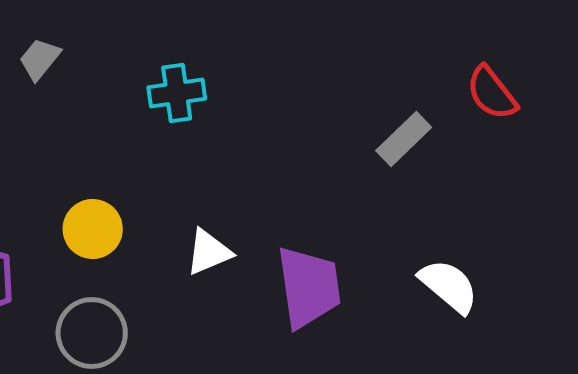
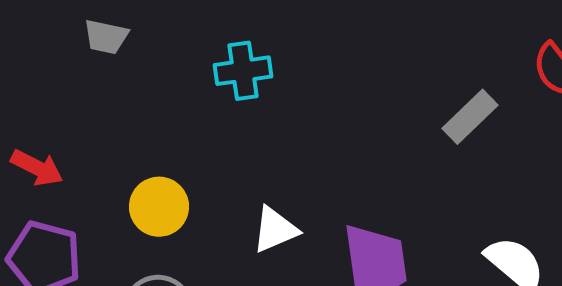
gray trapezoid: (40, 59) -> (106, 37), turned -117

